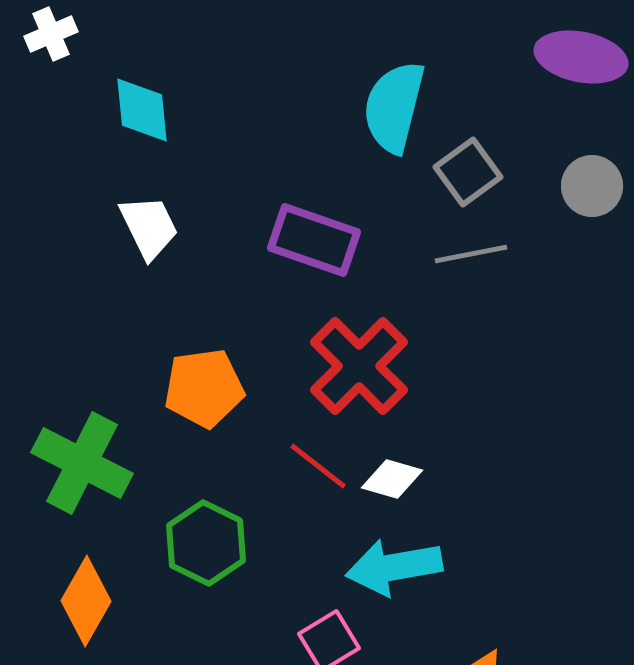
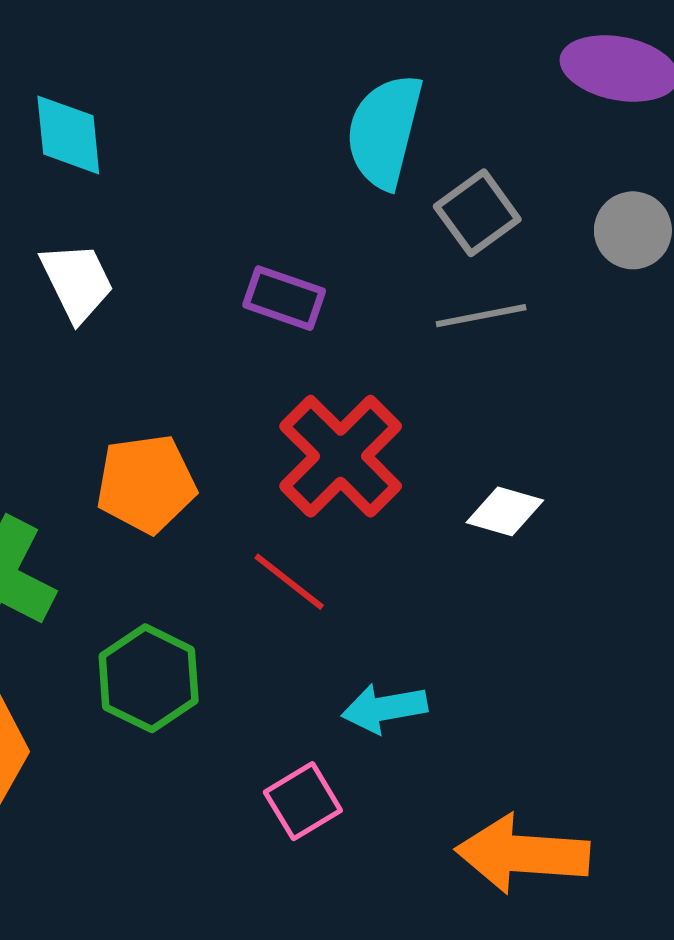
purple rectangle: (314, 240) -> (284, 298), size x0.7
white diamond: (392, 479) -> (505, 511), moved
cyan arrow: (394, 567) -> (384, 708), size x0.7

